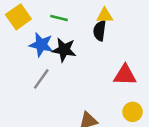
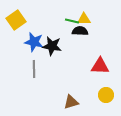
green line: (59, 18) -> (72, 21), moved
black semicircle: (100, 31) -> (80, 31), turned 84
gray line: (41, 79) -> (34, 69), turned -36

